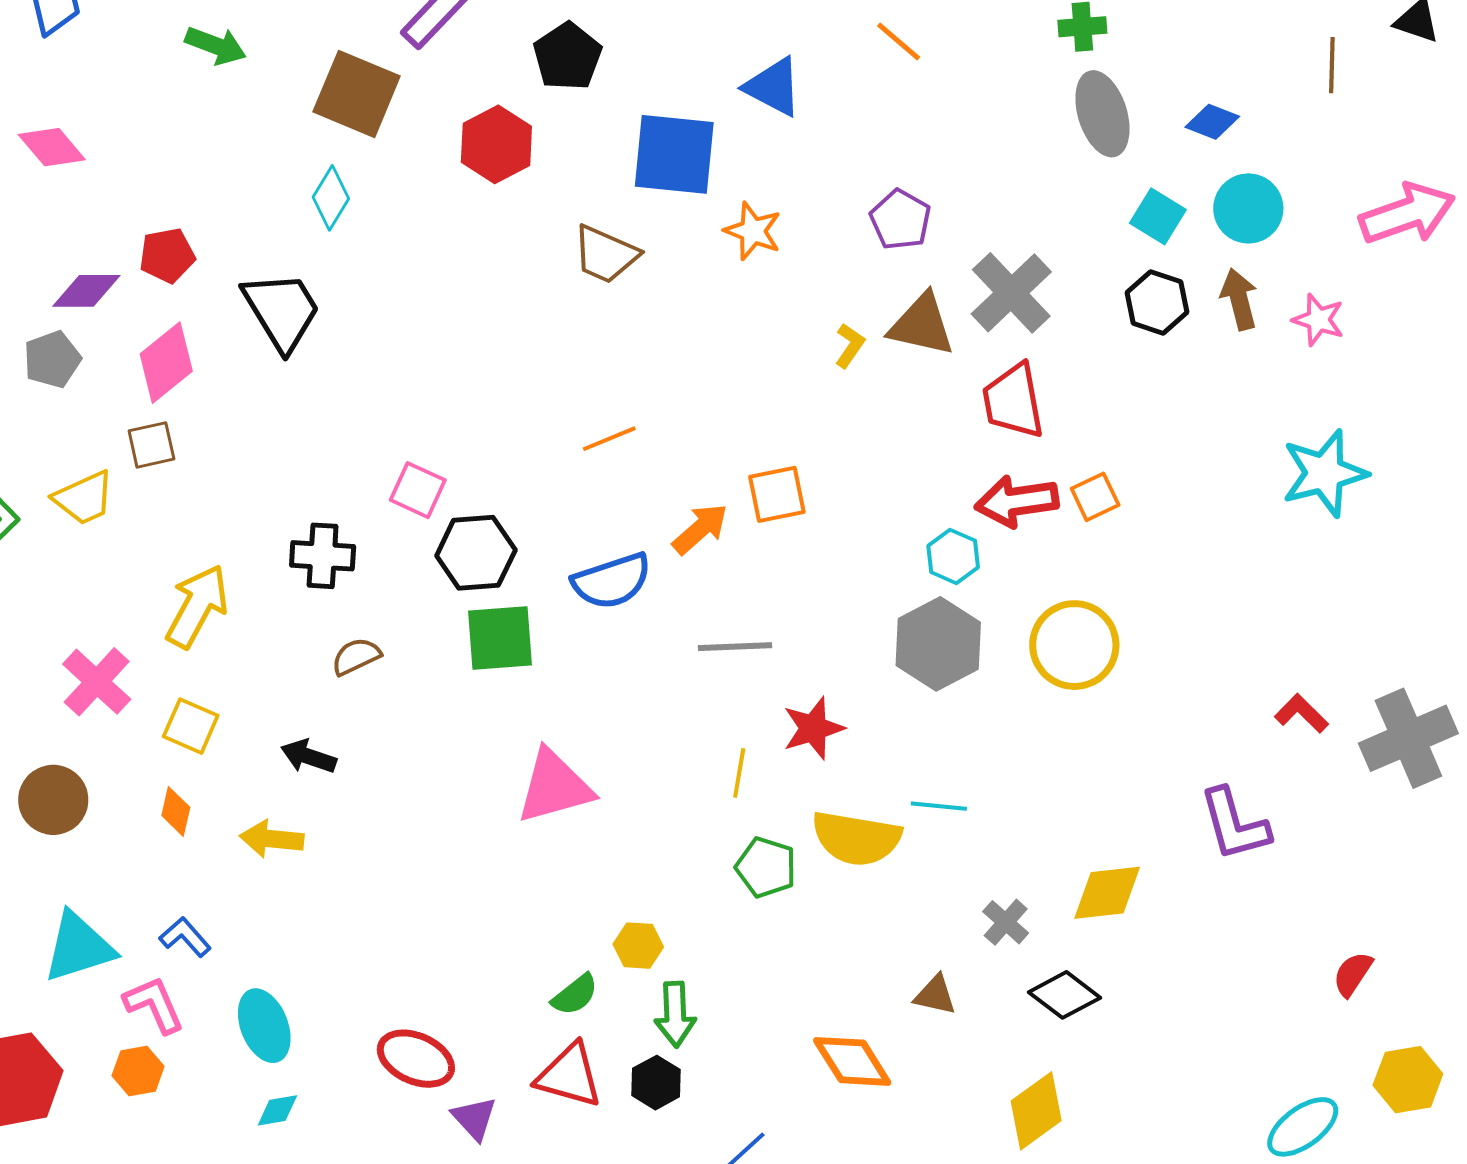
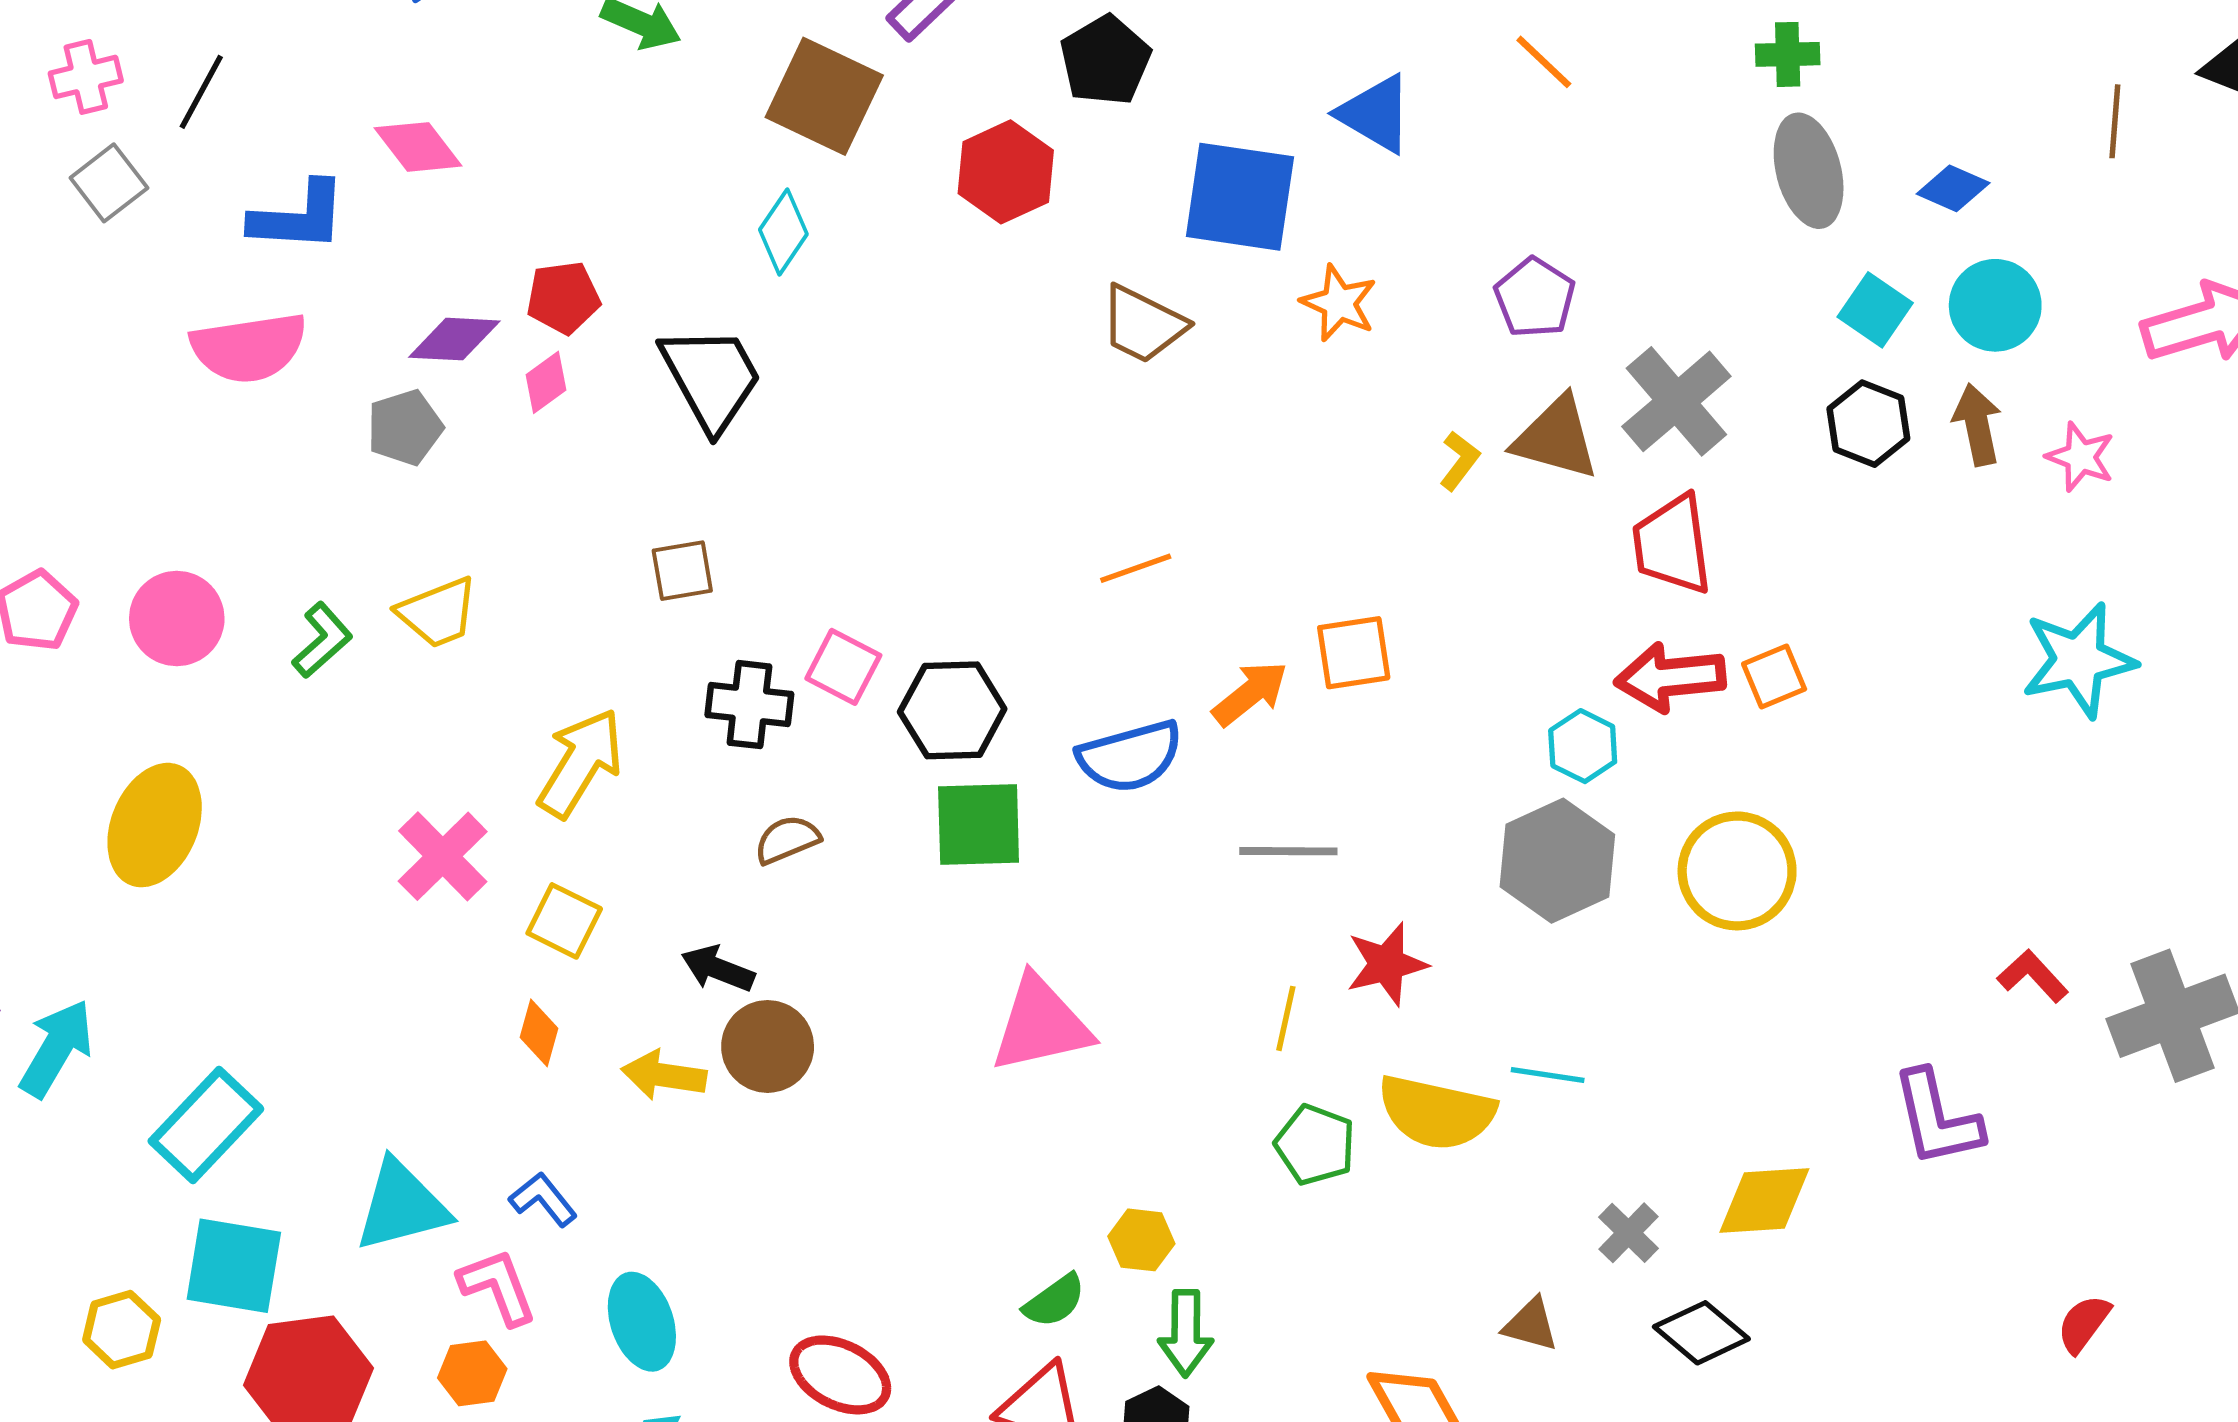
pink diamond: (166, 363) -> (546, 382), moved, size x0.6
brown square: (151, 445) -> (682, 571), moved
pink square: (418, 490) -> (843, 667), moved
brown circle: (53, 800) -> (768, 1046), moved

